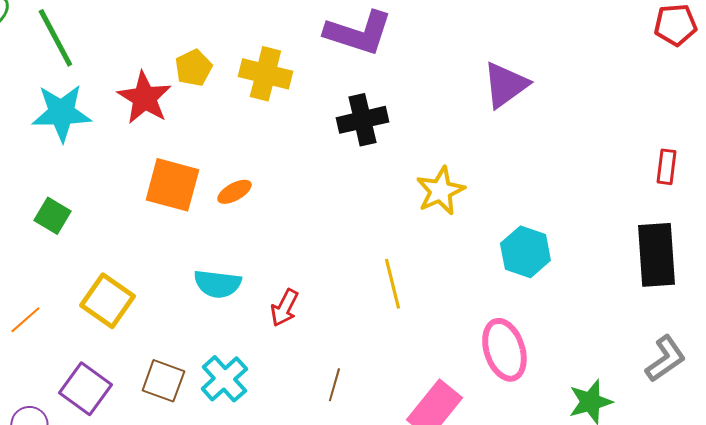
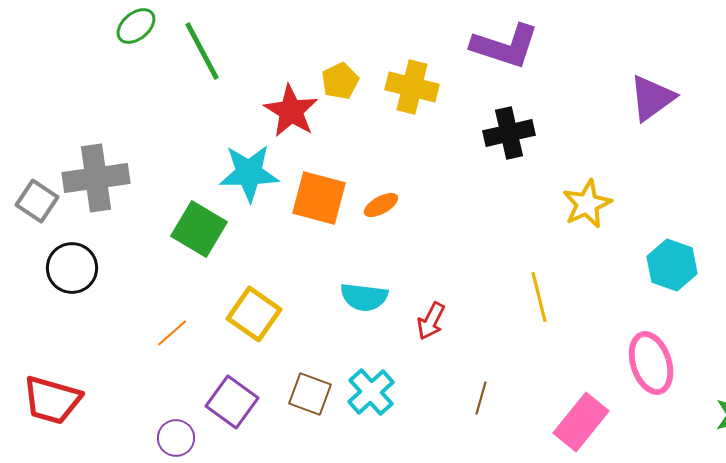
cyan star: (61, 113) -> (249, 173), moved
green square: (52, 216) -> (199, 229), size x1.5

